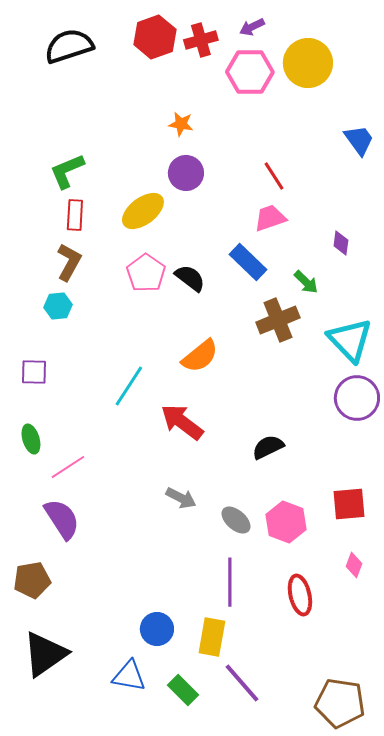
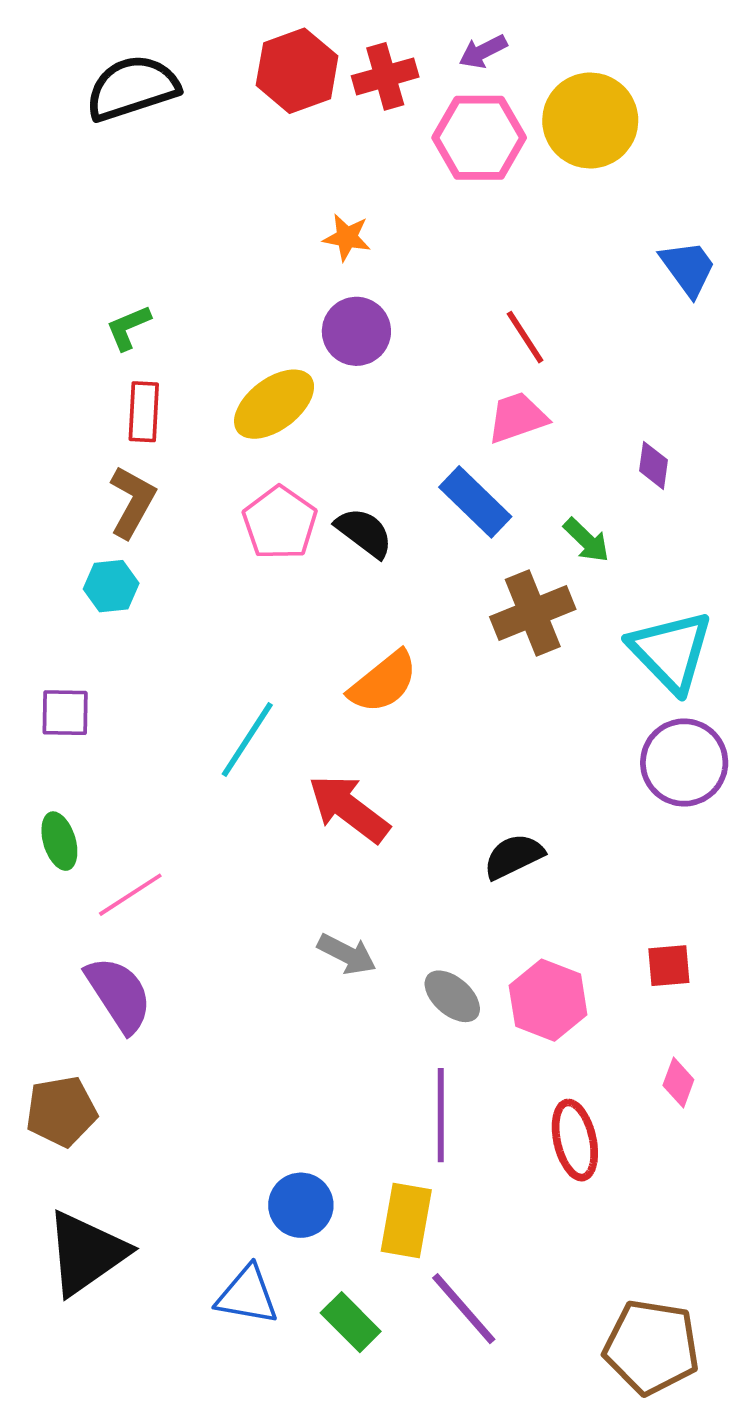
green L-shape: (67, 171) -> (128, 327), size x0.7
red square: (349, 504) -> (669, 966), size x0.7

